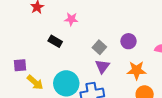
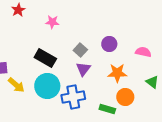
black rectangle: (55, 41) -> (45, 58), moved, size x1.5

